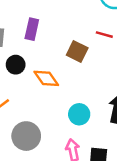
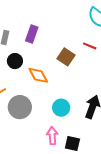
gray circle: (26, 136) -> (20, 107), moved

